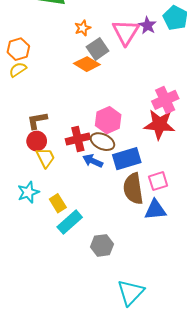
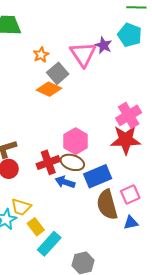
yellow trapezoid: (46, 158) -> (21, 207), moved, turned 140
blue triangle: (155, 210) -> (131, 223), size x0.7

